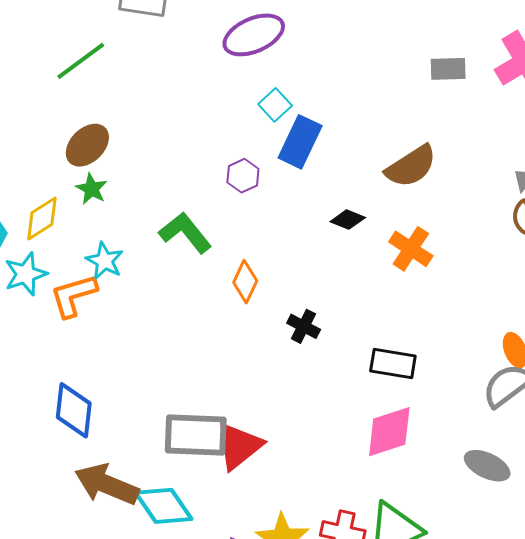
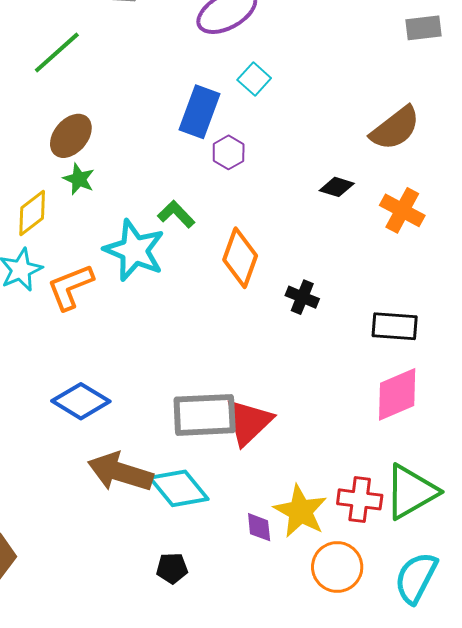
blue rectangle: (300, 142) -> (199, 112), moved
green L-shape: (185, 233) -> (176, 214), size x0.7
cyan star: (105, 261) -> (134, 250), moved, size x1.6
orange diamond: (245, 282) -> (240, 258), size x1.4
blue diamond: (74, 410) -> (81, 401), turned -60

